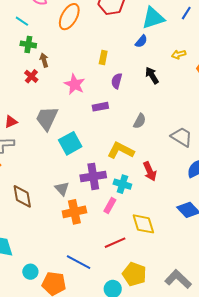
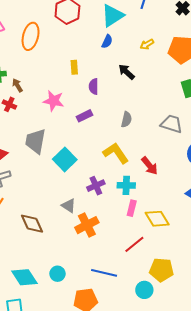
yellow L-shape: (121, 150) -> (116, 153), turned 44
purple cross: (93, 176) -> (96, 186), size x0.7
pink rectangle: (110, 205) -> (132, 208), moved
cyan circle: (30, 272) -> (57, 274), moved

